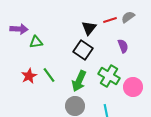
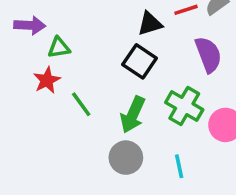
black triangle: (89, 28) -> (150, 24), turned 35
purple semicircle: (123, 46) -> (208, 55), size x1.5
red star: (29, 76) -> (47, 80), moved

